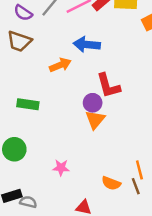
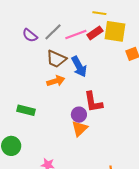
brown trapezoid: (19, 41) -> (56, 59), moved
blue arrow: (87, 45) -> (79, 67), turned -130

